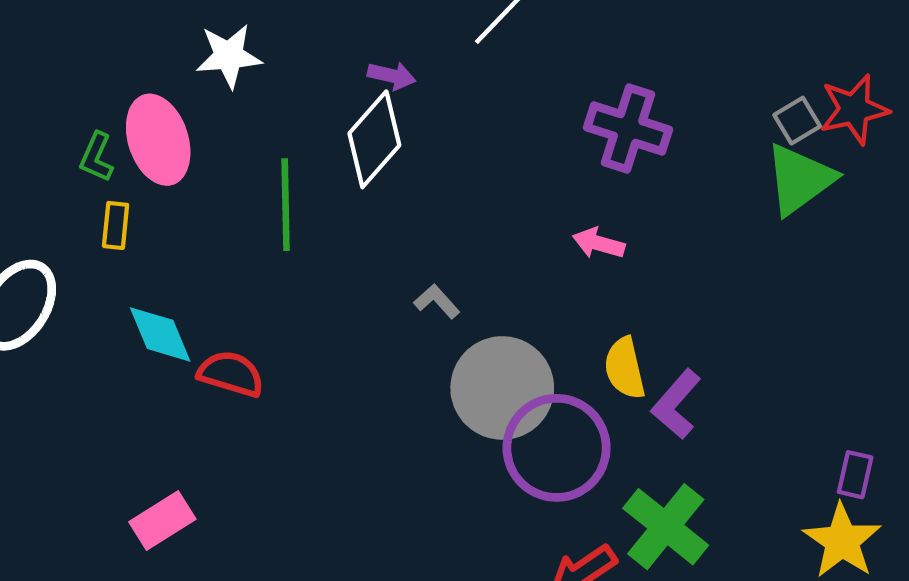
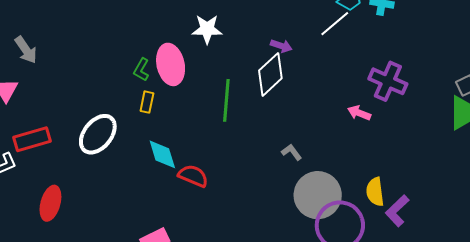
pink arrow: (599, 243) -> (359, 113), moved

